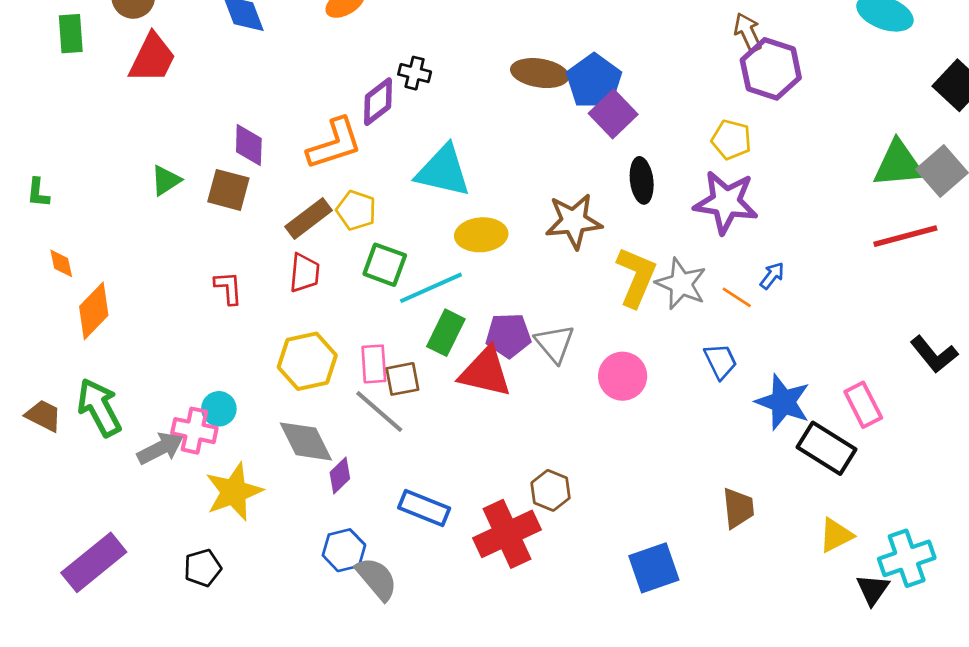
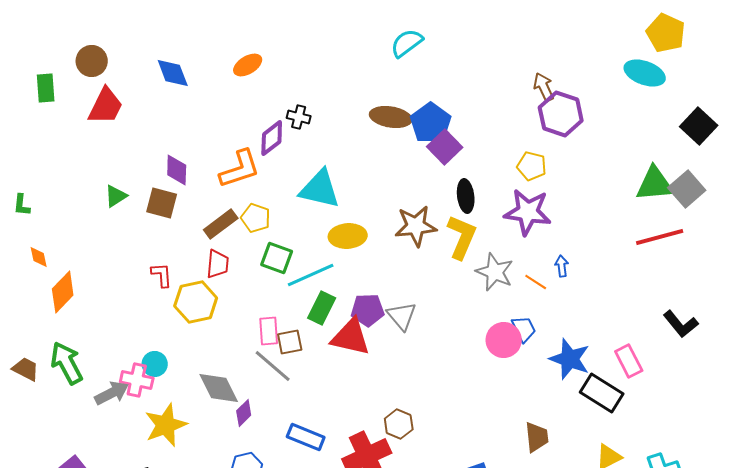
blue arrow: (772, 276) -> (562, 266), turned -45
yellow L-shape: (636, 277) -> (462, 237), moved
yellow hexagon: (307, 361) -> (196, 302), moved
pink circle: (623, 376) -> (504, 340), moved

